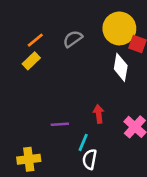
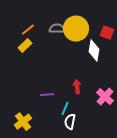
yellow circle: (119, 28) -> (76, 29), moved
gray semicircle: (73, 39) -> (57, 29), turned 35
yellow cross: (29, 159) -> (23, 122), turned -30

